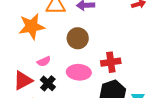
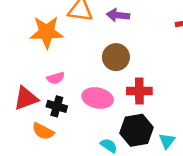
brown circle: (78, 38) -> (116, 57), moved
black cross: (48, 83) -> (57, 106), turned -35

